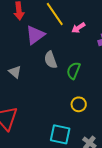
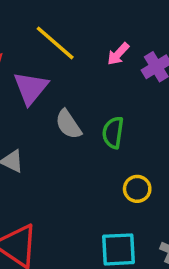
pink arrow: (78, 28) -> (118, 54), moved

